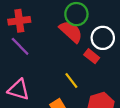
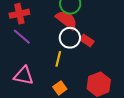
white circle: (103, 38) -> (70, 38), moved
yellow line: (71, 81) -> (58, 59), moved, turned 56

